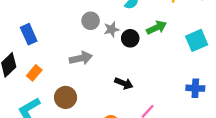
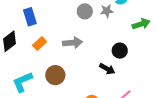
gray star: (112, 29) -> (107, 11), moved
black circle: (130, 38) -> (120, 51), moved
orange rectangle: (34, 73) -> (40, 44), moved

